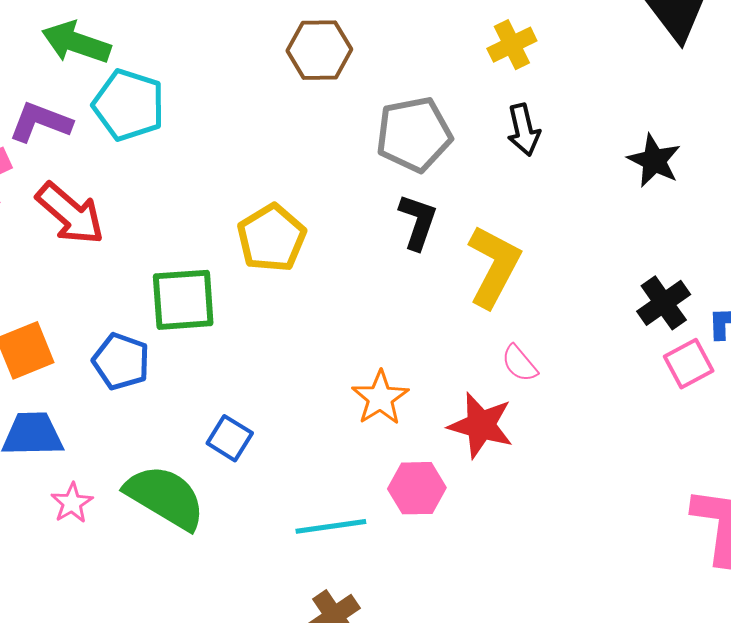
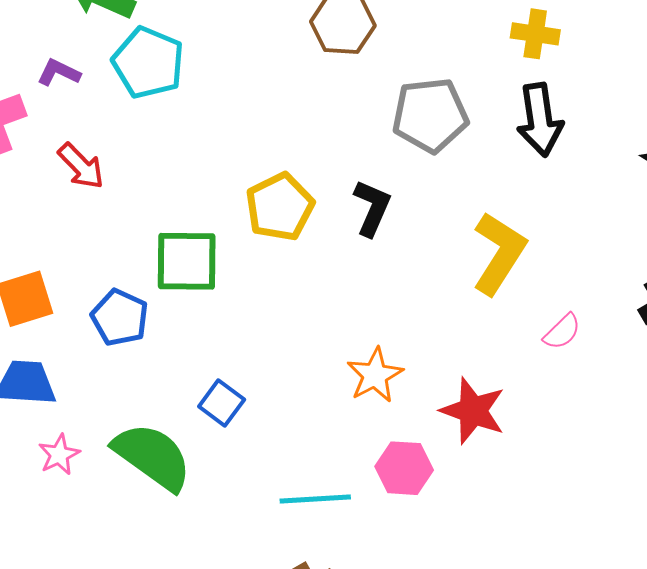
yellow cross: (512, 45) -> (535, 34), turned 30
purple L-shape: (40, 122) -> (59, 73), size x0.7
black arrow: (524, 130) -> (540, 120), size x1.4
red arrow: (70, 214) -> (81, 166), size x0.7
black L-shape: (418, 222) -> (372, 208), moved
pink semicircle: (519, 363) -> (562, 332), moved, turned -99

